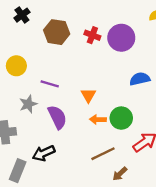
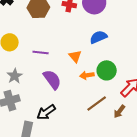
blue semicircle: (140, 79) -> (98, 37), moved
gray star: (28, 104) -> (15, 76), moved
brown arrow: (120, 174) -> (119, 111), moved

